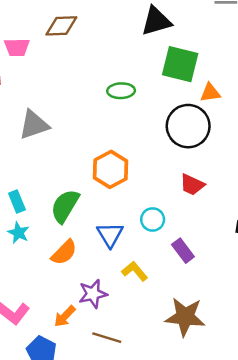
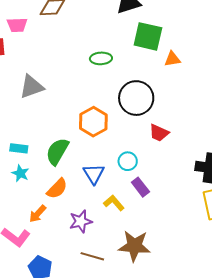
black circle: (188, 126) -> (136, 98), moved
cyan rectangle: (17, 202) -> (19, 148), turned -60
purple rectangle: (183, 251) -> (140, 187), moved
orange arrow: (65, 316) -> (38, 214), moved
brown star: (185, 317) -> (134, 246), moved

